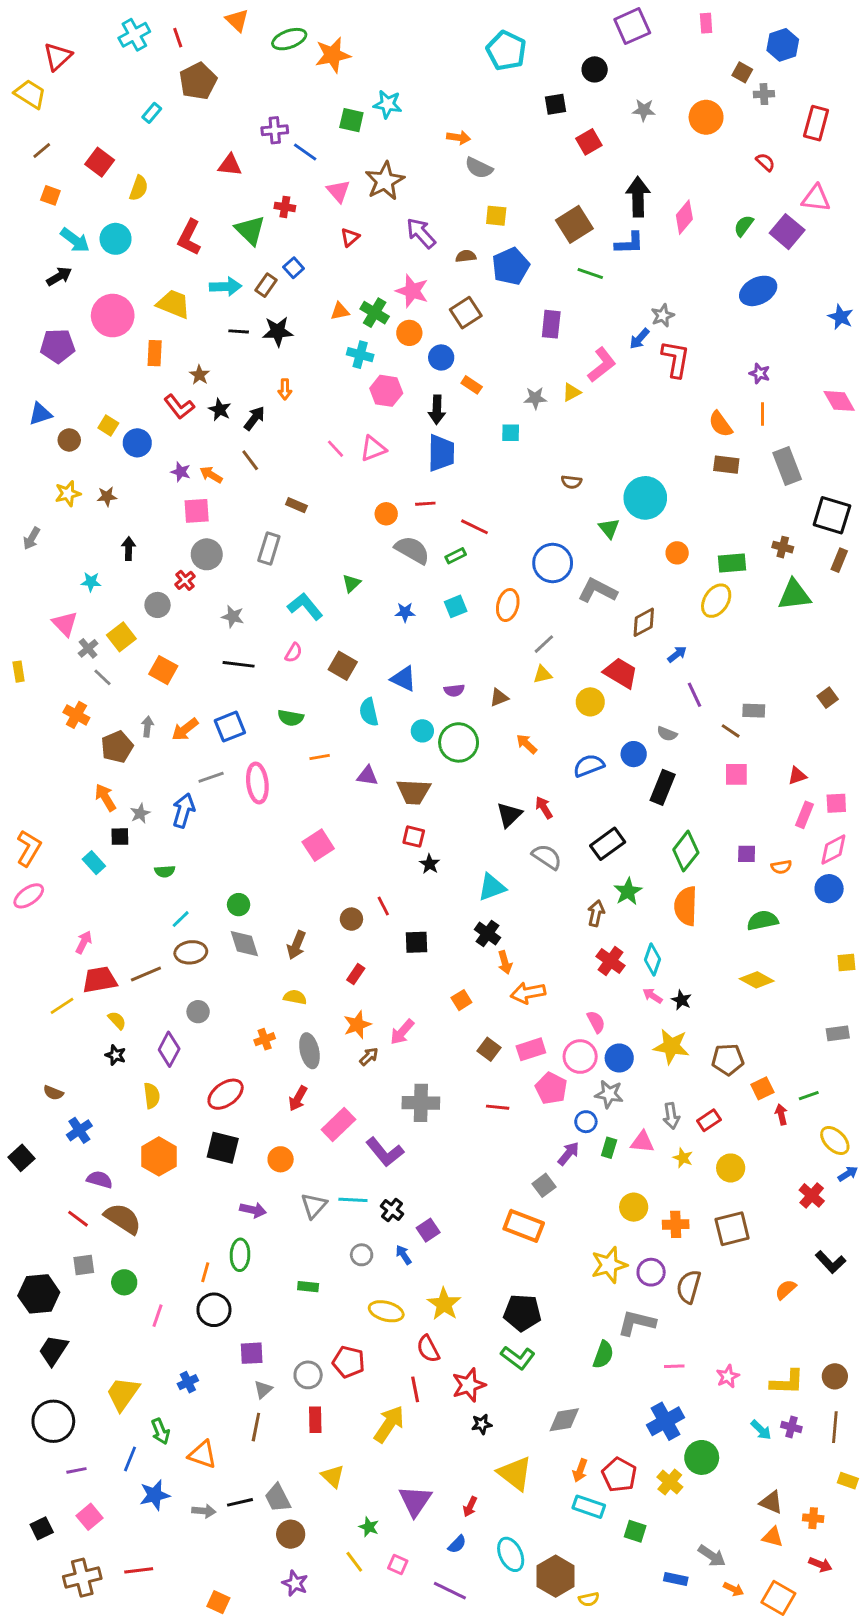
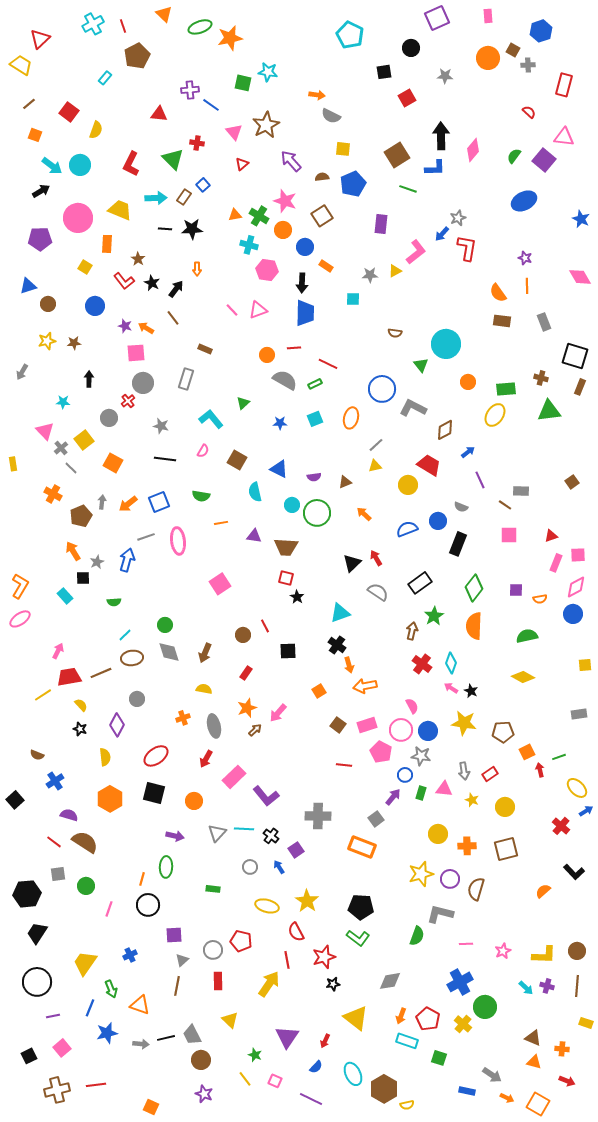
orange circle: (706, 117) -> (488, 58), moved
yellow square: (108, 426) -> (85, 267), moved
gray rectangle: (787, 466) -> (544, 322), size x0.7
gray cross: (421, 1103) -> (318, 816), moved

